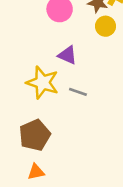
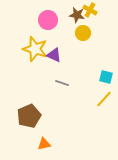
yellow star: (43, 83) -> (35, 49), moved
orange triangle: (36, 172) -> (44, 144), moved

